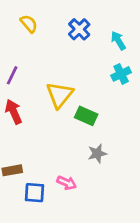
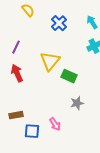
blue cross: (79, 29) -> (59, 23), moved
pink arrow: (67, 183) -> (55, 124), turned 32

